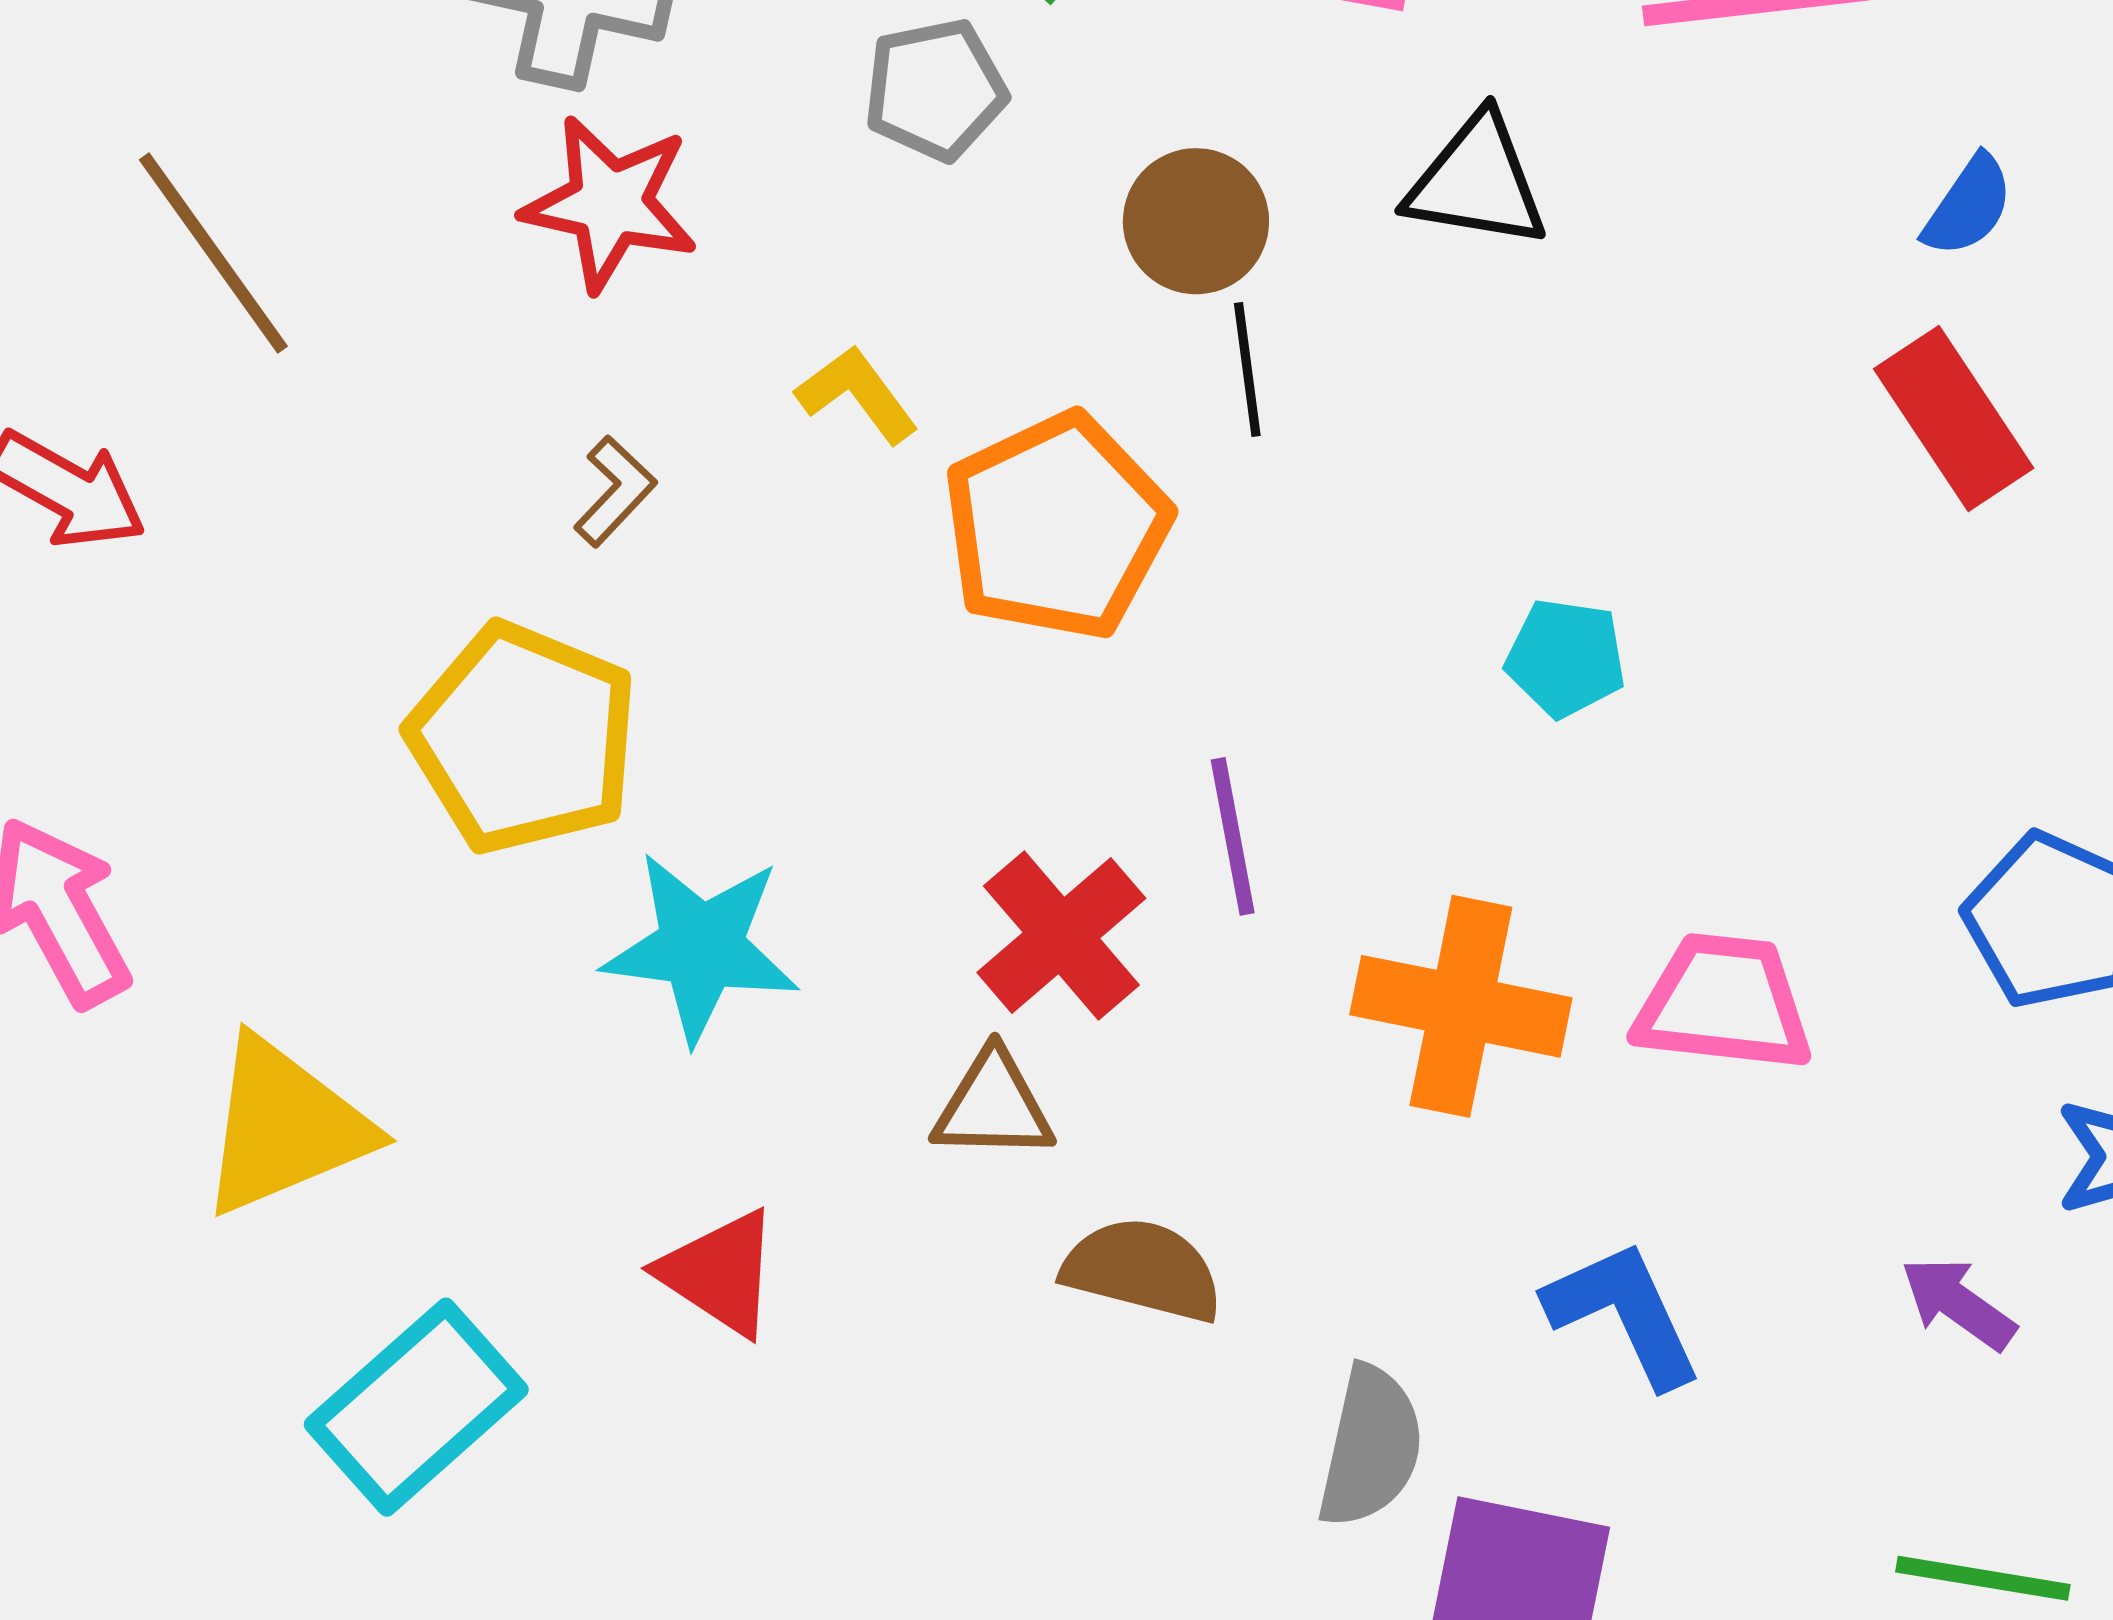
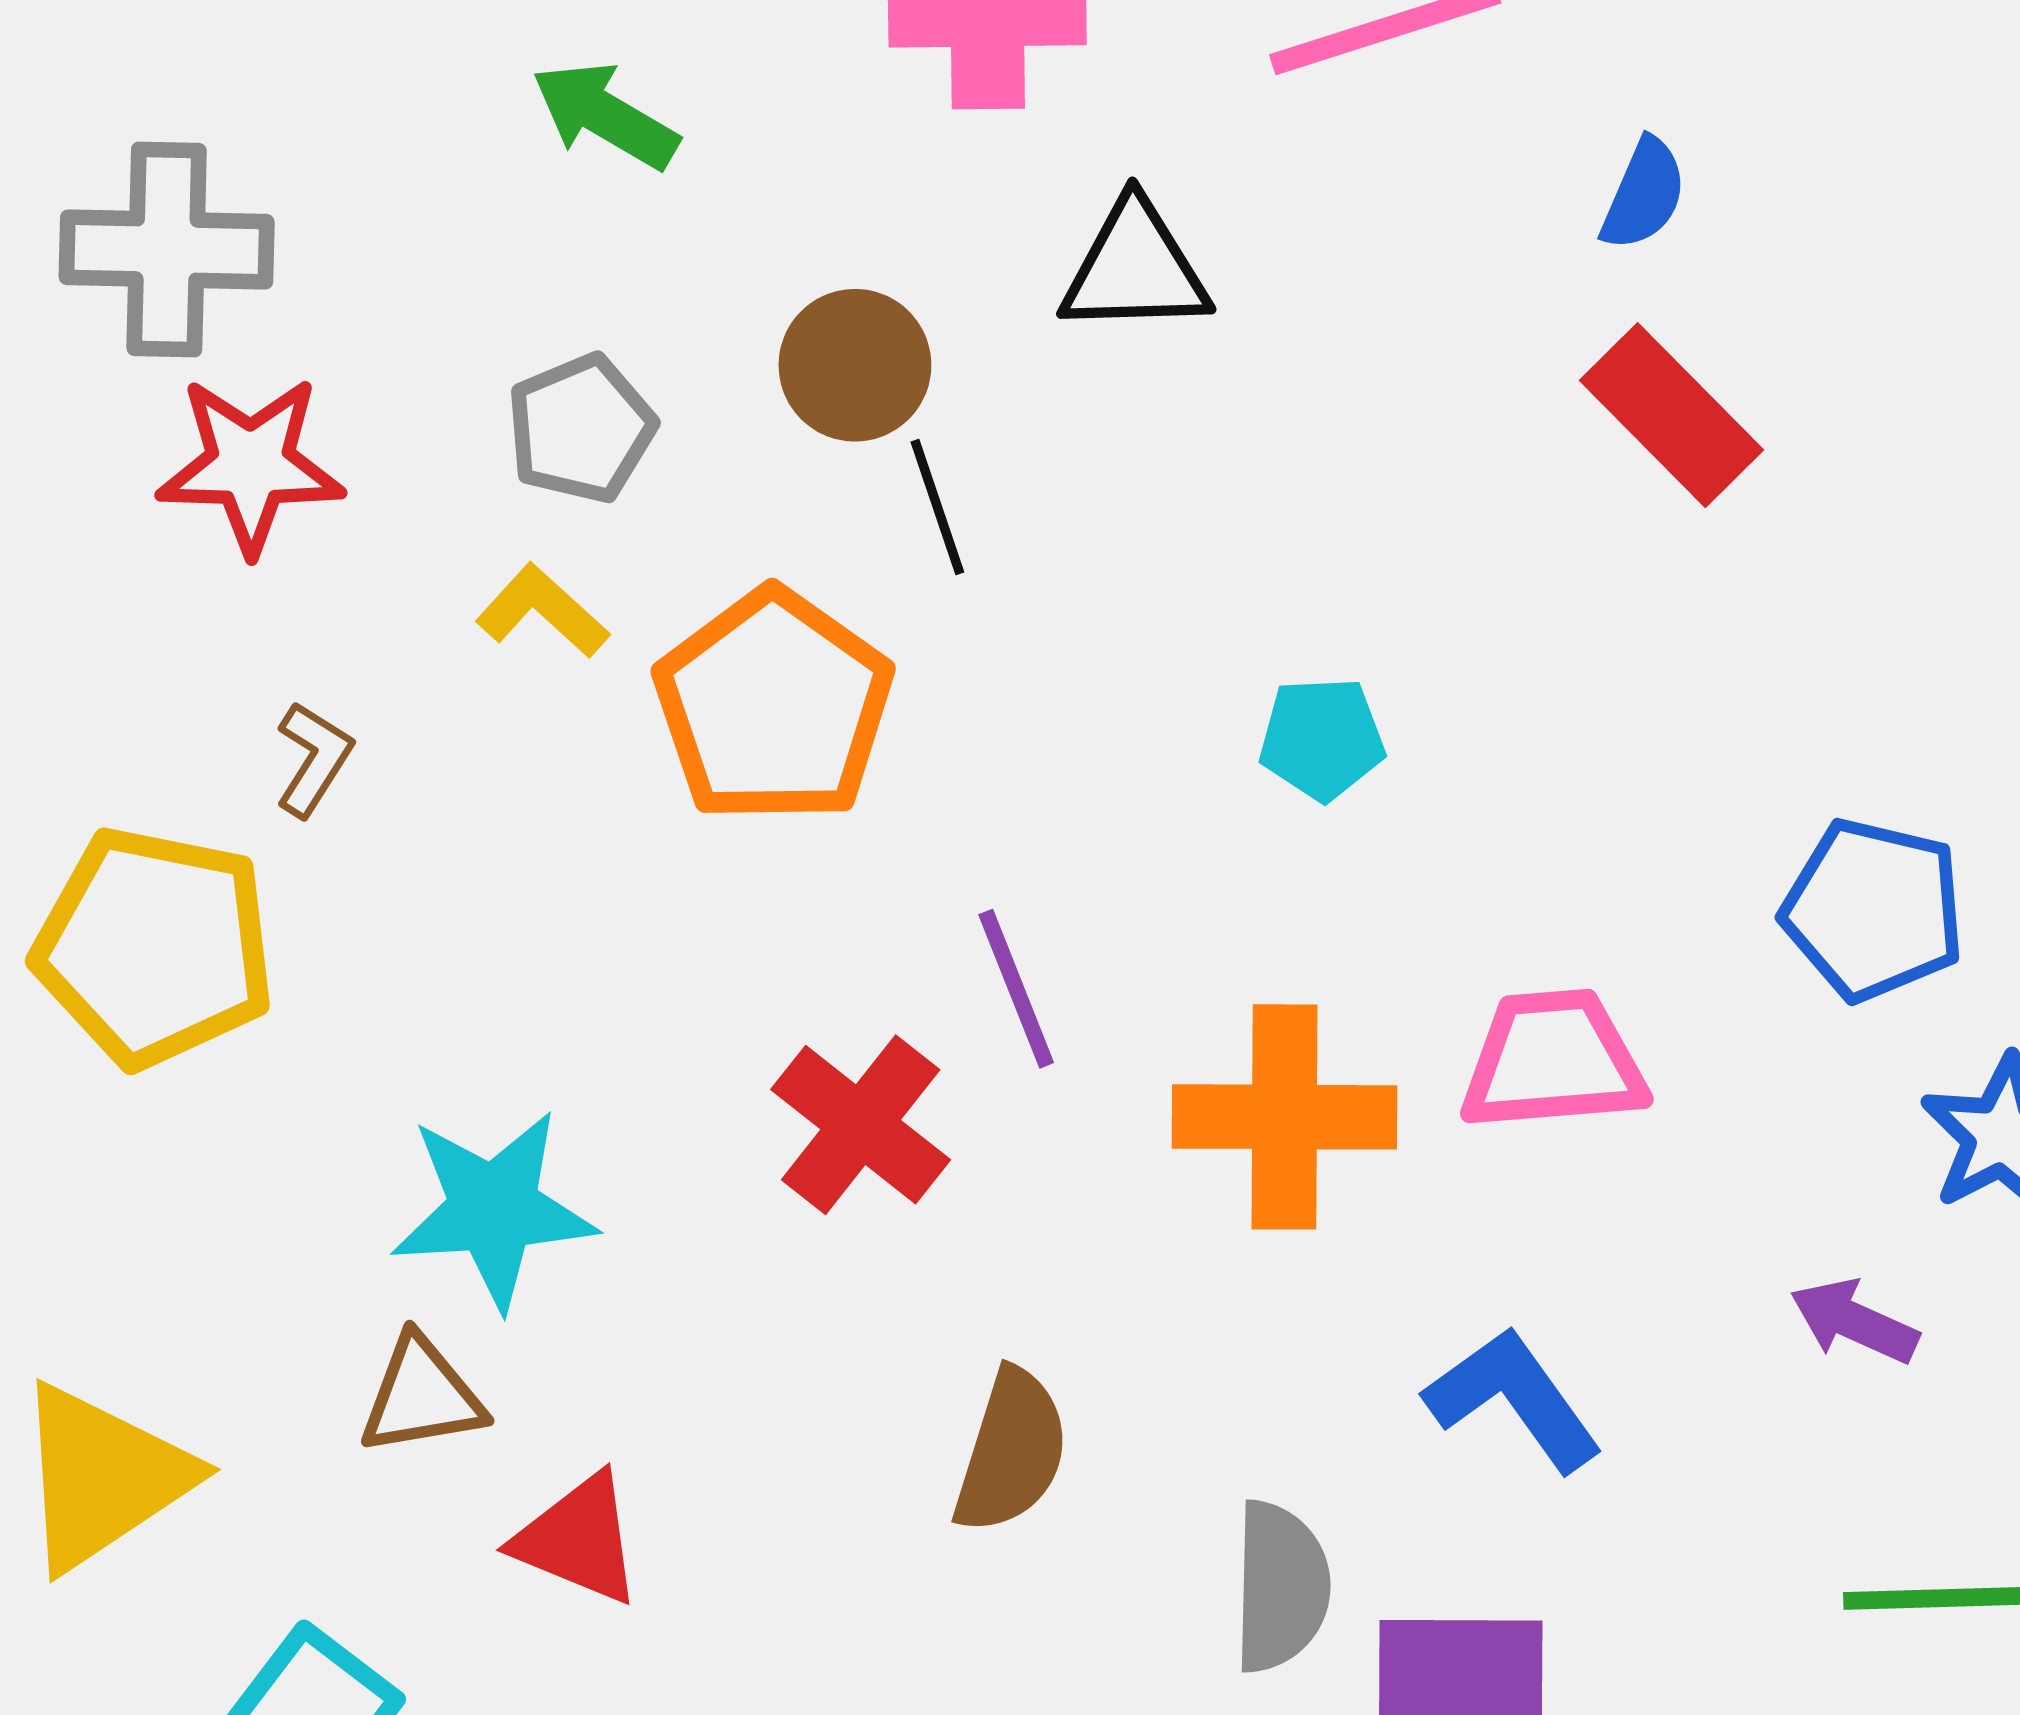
gray pentagon: (935, 90) -> (581, 429), moved
yellow pentagon: (523, 738) -> (154, 947), moved
brown triangle: (993, 1106) -> (422, 1396), moved
brown semicircle: (1143, 1270) -> (1011, 1451), turned 104

